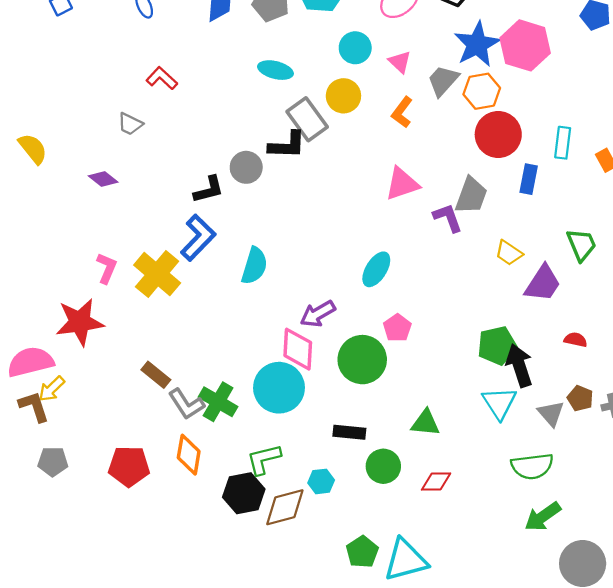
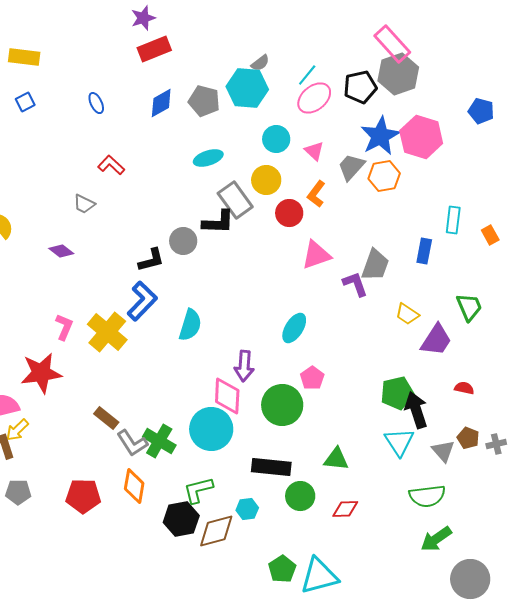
cyan ellipse: (275, 70) -> (208, 158), turned -32
red circle: (498, 135) -> (289, 213), moved, size x0.7
purple arrow: (318, 314) -> (244, 366), turned -56
black rectangle: (349, 432) -> (271, 467), size x1.4

